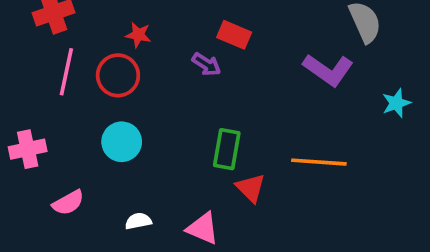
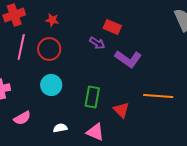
red star: (138, 35) -> (52, 20), moved
purple L-shape: (328, 70) -> (128, 59), moved
green rectangle: (227, 149) -> (92, 97), moved

